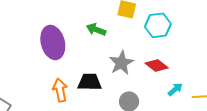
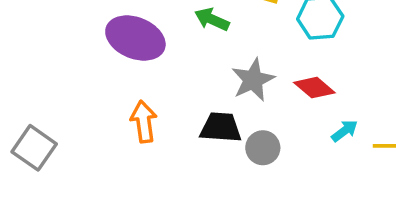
purple ellipse: (53, 43) -> (135, 38), turned -56
black trapezoid: (90, 82) -> (221, 127), moved

